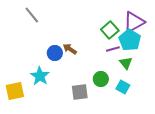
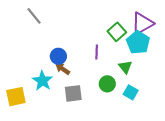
brown arrow: (70, 49) -> (63, 69), moved
purple line: (113, 49) -> (97, 52), moved, turned -72
green triangle: (126, 63) -> (125, 67), moved
gray square: (80, 92) -> (73, 93), moved

